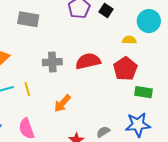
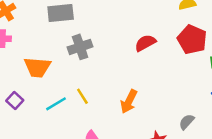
red semicircle: (88, 61) -> (145, 43), size x0.7
gray cross: (52, 62) -> (80, 47), moved

